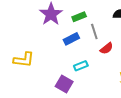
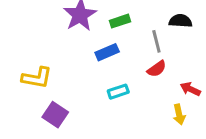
gray line: (94, 32) -> (156, 41), moved
purple square: (64, 84) -> (55, 115), moved

